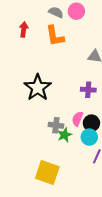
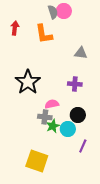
gray semicircle: (56, 12) -> (53, 12), moved, turned 48
pink semicircle: (77, 119) -> (52, 104), moved, turned 56
cyan circle: (89, 137) -> (68, 129), moved

